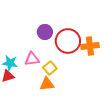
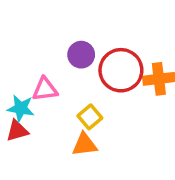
pink triangle: (32, 59) -> (45, 89), moved

